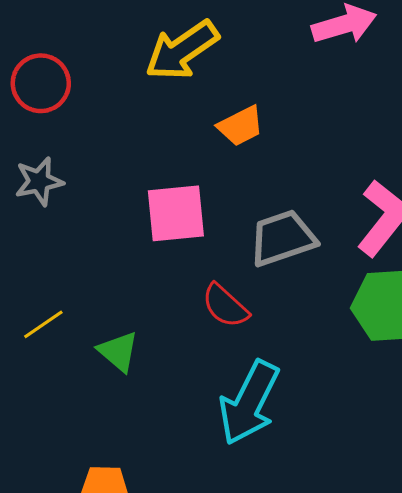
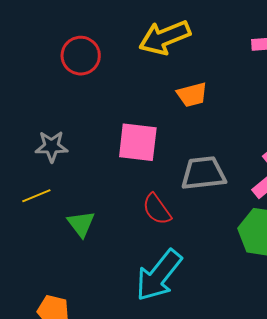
red circle: (41, 83) -> (81, 56), moved
gray star: (39, 181) -> (52, 146), moved

